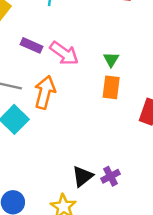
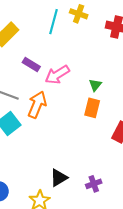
pink arrow: (64, 53) -> (57, 75), turned 105
purple cross: (111, 176) -> (94, 184), moved

